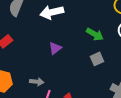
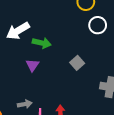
green arrow: (95, 34) -> (42, 43), moved

